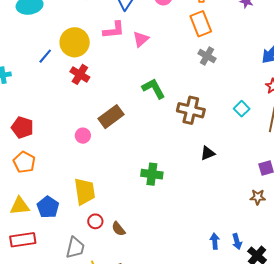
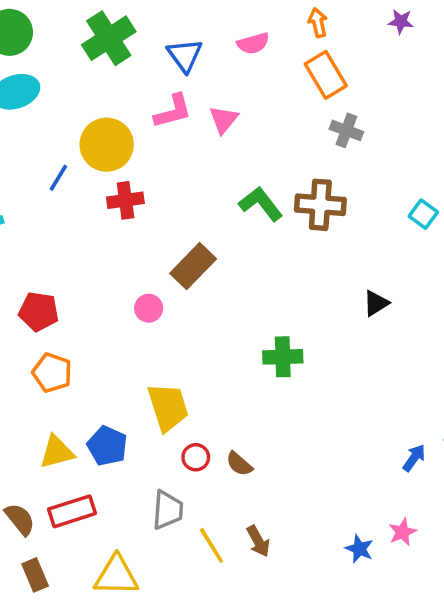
red cross: (80, 74) -> (125, 200), turned -30
brown cross: (191, 110) -> (320, 205), moved
blue arrow: (215, 241) -> (414, 458), turned 49

